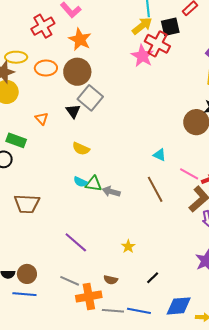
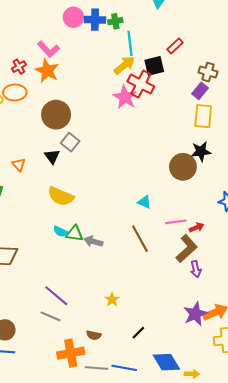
red cross: (43, 26) -> (19, 67), size x0.6
orange star: (80, 39) -> (47, 71), moved
orange ellipse: (46, 68) -> (15, 93), moved
gray square: (90, 98) -> (70, 142), size x0.7
yellow semicircle: (81, 149) -> (61, 196), size x1.4
pink line: (189, 174) -> (176, 222), turned -36
gray line: (70, 281) -> (51, 316), moved
blue diamond: (179, 306) -> (166, 362), turned 64

